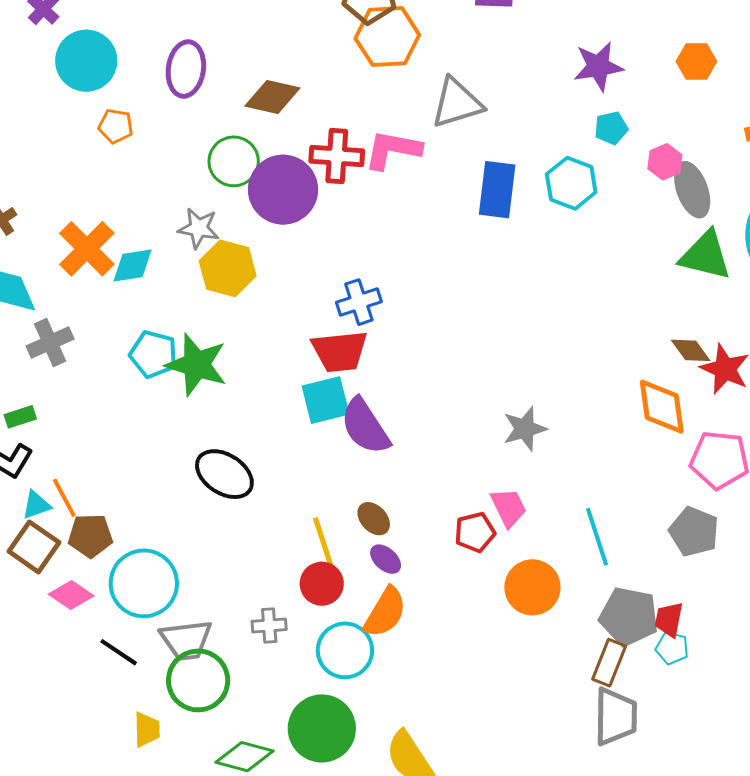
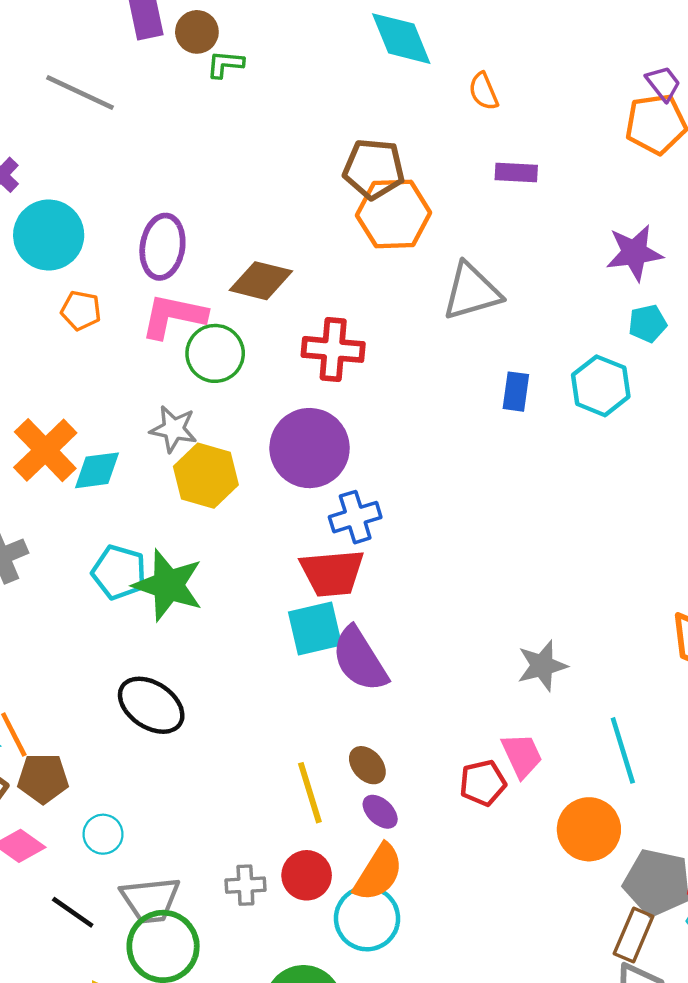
pink L-shape: (393, 150) -> (174, 316), moved
purple circle: (283, 190) -> (310, 448), moved
blue rectangle: (497, 190) -> (516, 392), size x0.6
black ellipse: (224, 474) -> (151, 705), moved
cyan line: (597, 537) -> (623, 750), moved
cyan circle: (144, 583) -> (103, 834), size x0.5
red circle: (322, 584) -> (307, 875), moved
orange circle: (532, 587) -> (589, 829), moved
cyan circle: (345, 650) -> (367, 918), moved

